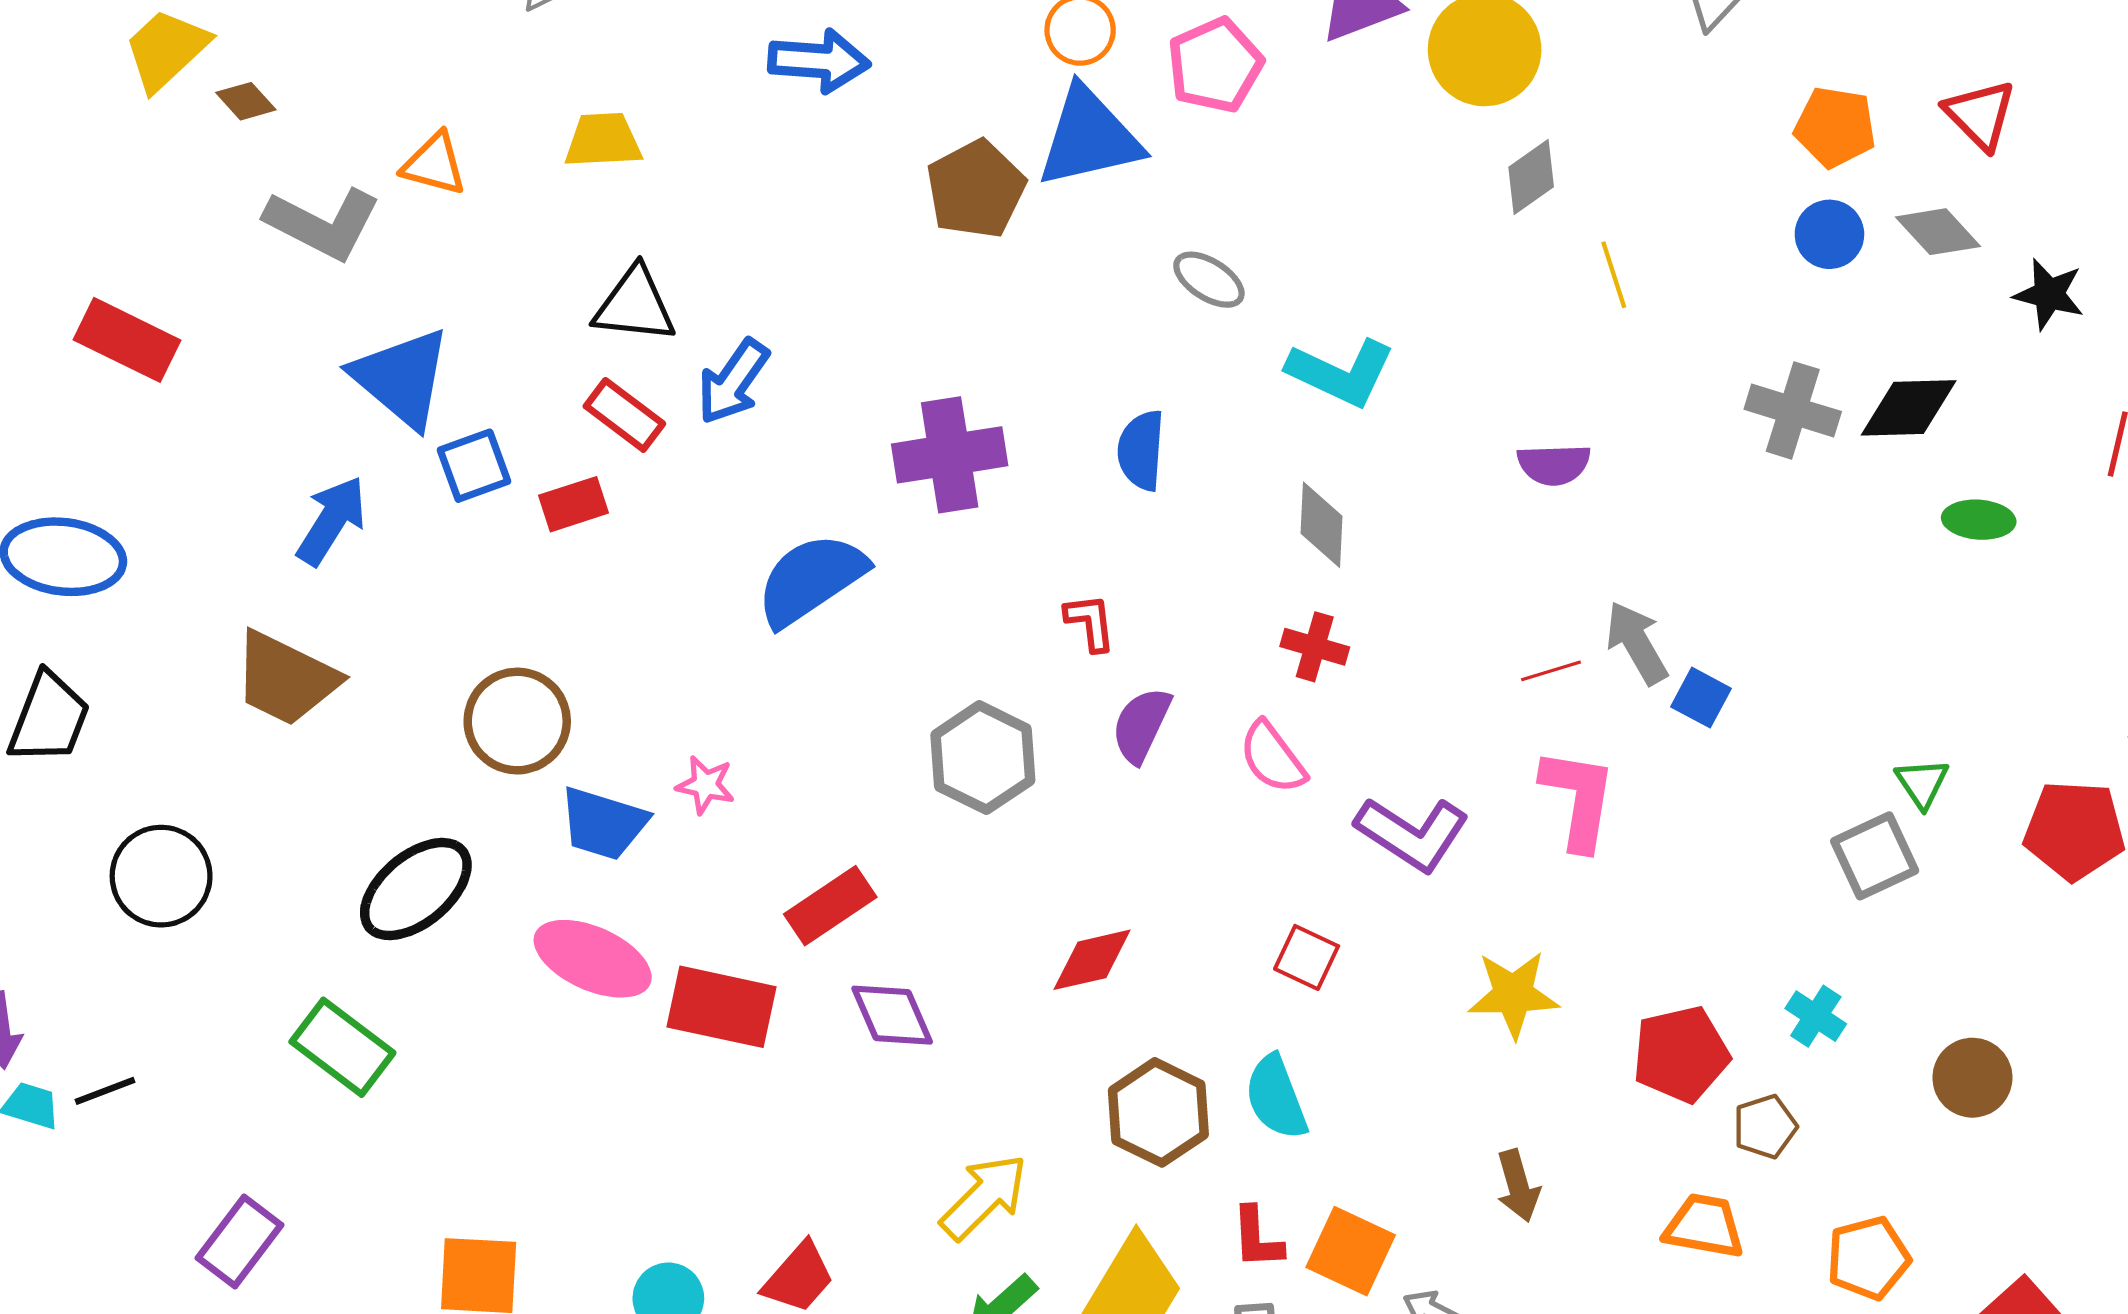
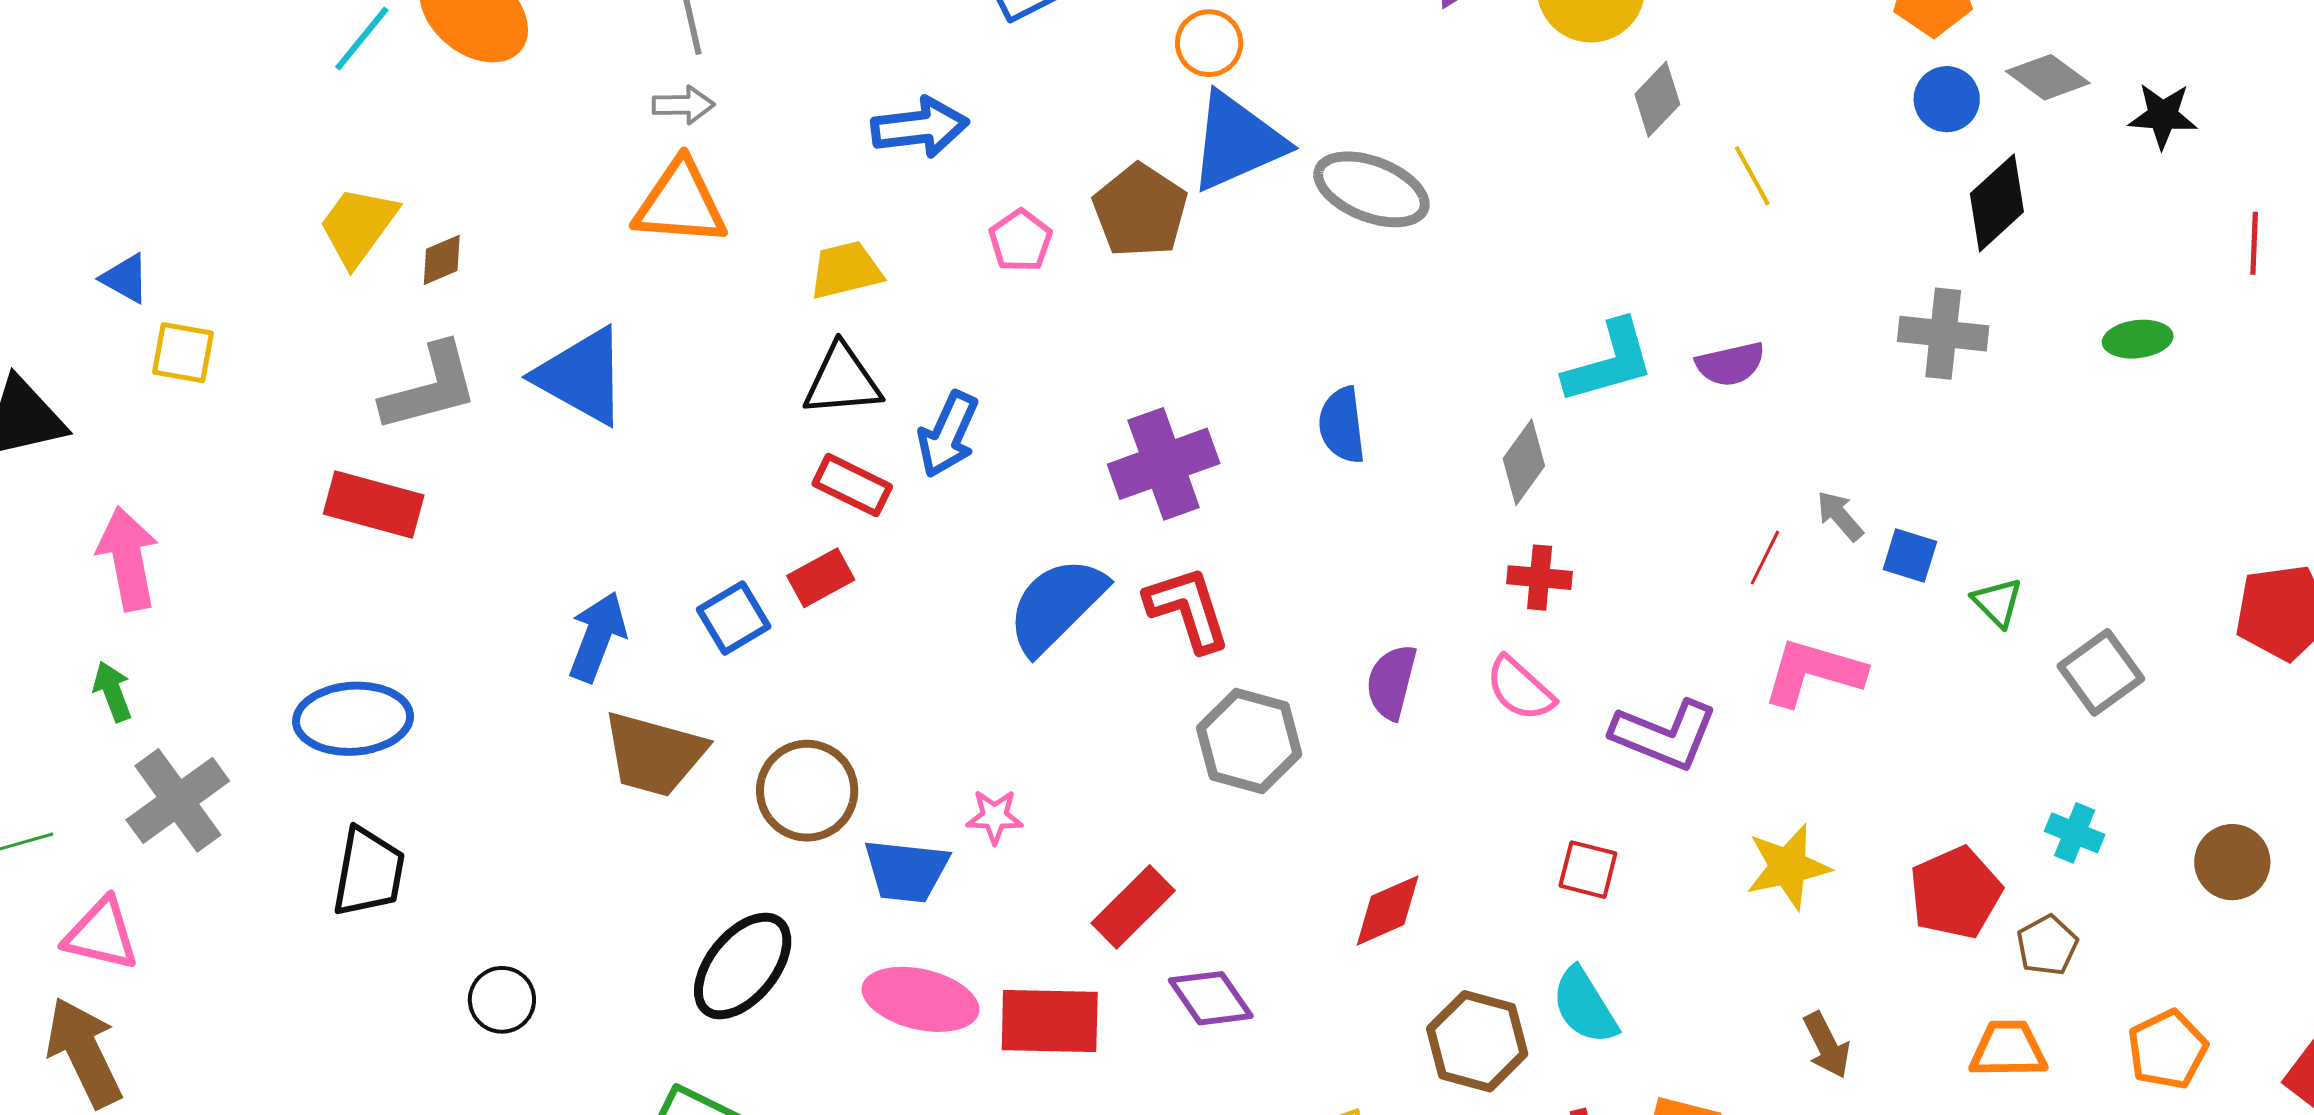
blue arrow: (819, 61) -> (920, 127), moved
pink pentagon: (1215, 65) -> (1021, 241), moved, size x0.7
brown diamond: (246, 101) -> (442, 260), turned -60
yellow trapezoid: (603, 140) -> (846, 270), moved
orange triangle: (434, 164) -> (680, 203), moved, size x1.5
gray L-shape: (323, 224) -> (430, 388), moved, turned -31
gray ellipse: (1209, 280) -> (1371, 189), moved, size x1.6
cyan L-shape: (1341, 373) -> (1609, 362), moved, turned -30
blue triangle: (402, 378) -> (582, 376), moved
black diamond: (1909, 408) -> (1997, 203), moved, turned -30
gray cross: (1793, 410) -> (1943, 334), moved
blue square: (474, 466) -> (734, 618), moved
gray diamond: (1321, 525) -> (1524, 462), turned 44
red L-shape: (1090, 622) -> (1188, 609), moved, size x1.6
gray arrow: (1637, 643) -> (1840, 516), size x0.7
red line: (1551, 671) -> (1765, 558), turned -36
brown trapezoid: (286, 679) -> (654, 754), moved
green triangle: (1922, 783) -> (1997, 602), moved
pink L-shape: (1578, 799) -> (1814, 672), turned -72
black circle: (161, 876) -> (502, 1000), size x0.7

